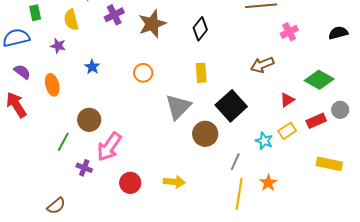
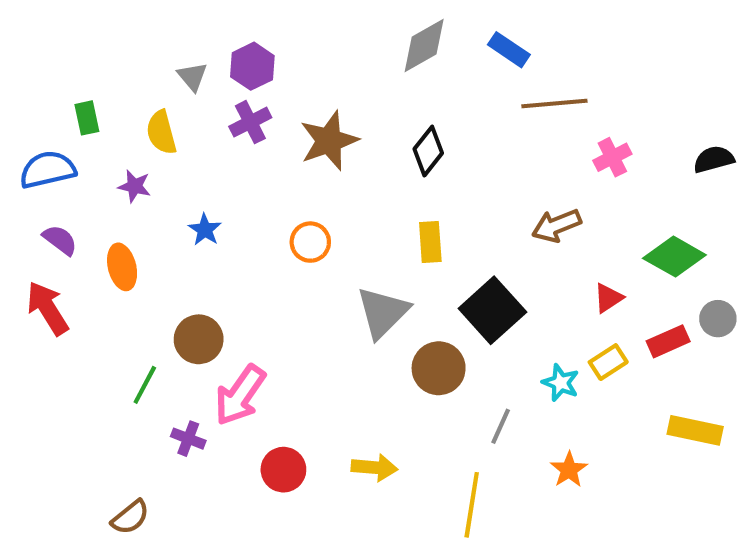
yellow line: (239, 194) -> (472, 505), moved

